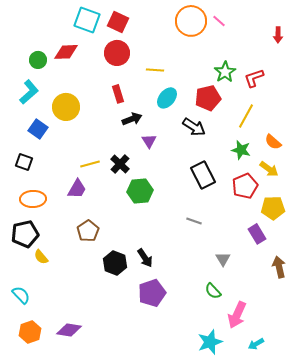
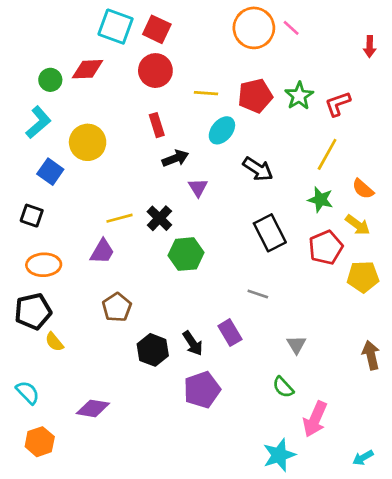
red pentagon: (208, 98) -> (255, 96), moved
purple rectangle: (257, 234) -> (230, 333), moved
purple diamond: (69, 330) -> (93, 408), moved
cyan arrow: (256, 344) -> (363, 458), moved

